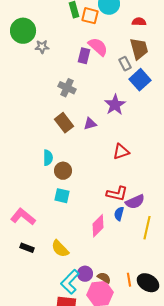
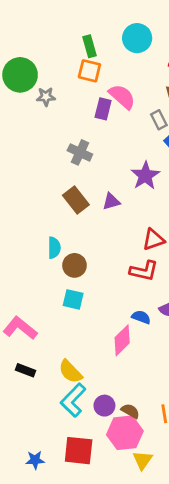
orange square: (90, 16) -> (89, 71), moved
red L-shape: (117, 194) -> (144, 271), moved
blue semicircle: (119, 214) -> (141, 317), moved, turned 96
cyan L-shape: (70, 282) -> (73, 400), moved

